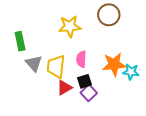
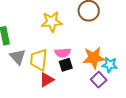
pink semicircle: (81, 59) -> (63, 53), turned -98
black square: (84, 81) -> (66, 65), moved
purple square: (89, 93) -> (99, 80), moved

